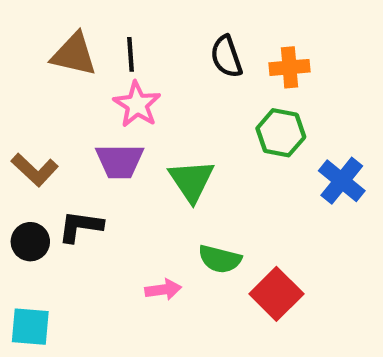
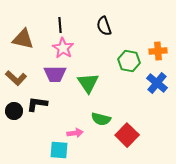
brown triangle: (74, 54) -> (23, 39), moved
orange cross: (290, 67) -> (158, 51), moved
cyan square: (30, 327) -> (59, 150), moved

